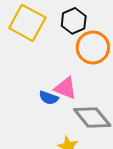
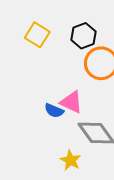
yellow square: (27, 23) -> (37, 35), size x0.7

